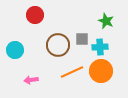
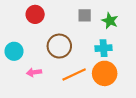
gray square: (82, 39) -> (85, 15), moved
pink arrow: (31, 80) -> (34, 72), moved

